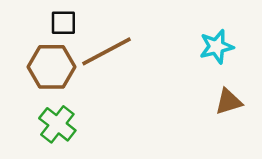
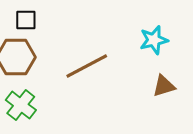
brown line: (106, 51) -> (87, 66), moved

